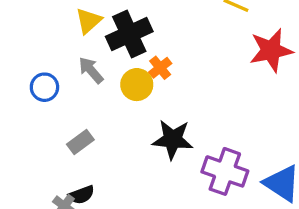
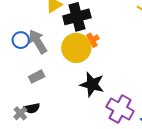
gray arrow: (91, 70) -> (38, 42), moved, size x1.4
yellow circle: (137, 85) -> (76, 48), size x1.5

